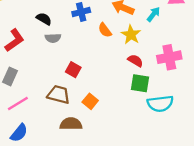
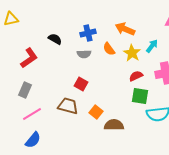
cyan arrow: (153, 14) -> (152, 46), moved
gray semicircle: (53, 38) -> (84, 54), moved
red semicircle: (135, 61) -> (136, 76), turned -56
brown semicircle: (71, 124) -> (114, 125), moved

